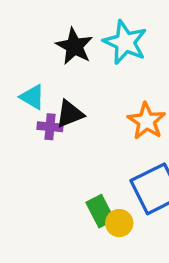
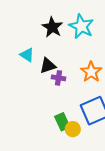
purple cross: (50, 127) -> (59, 78), moved

